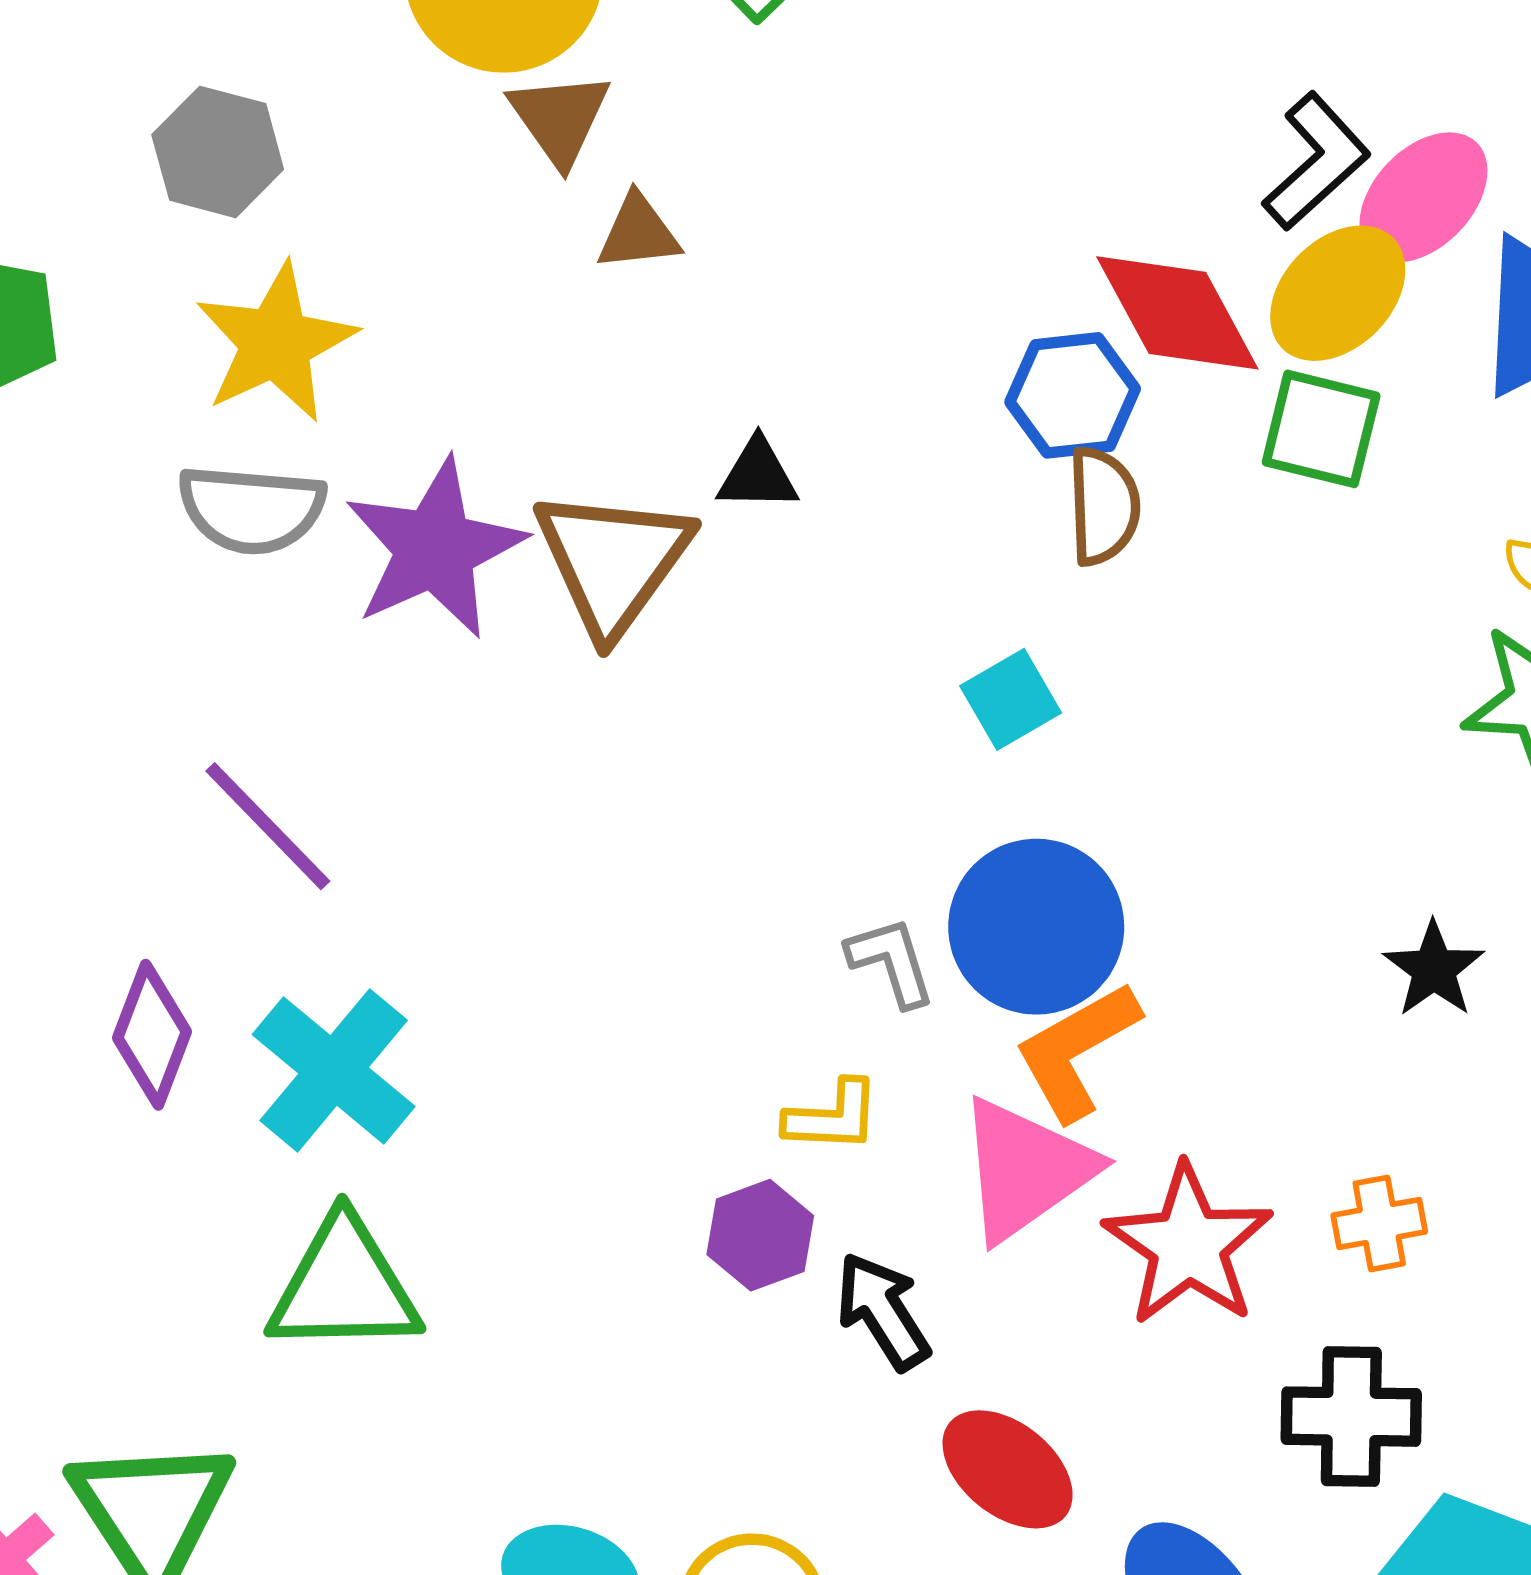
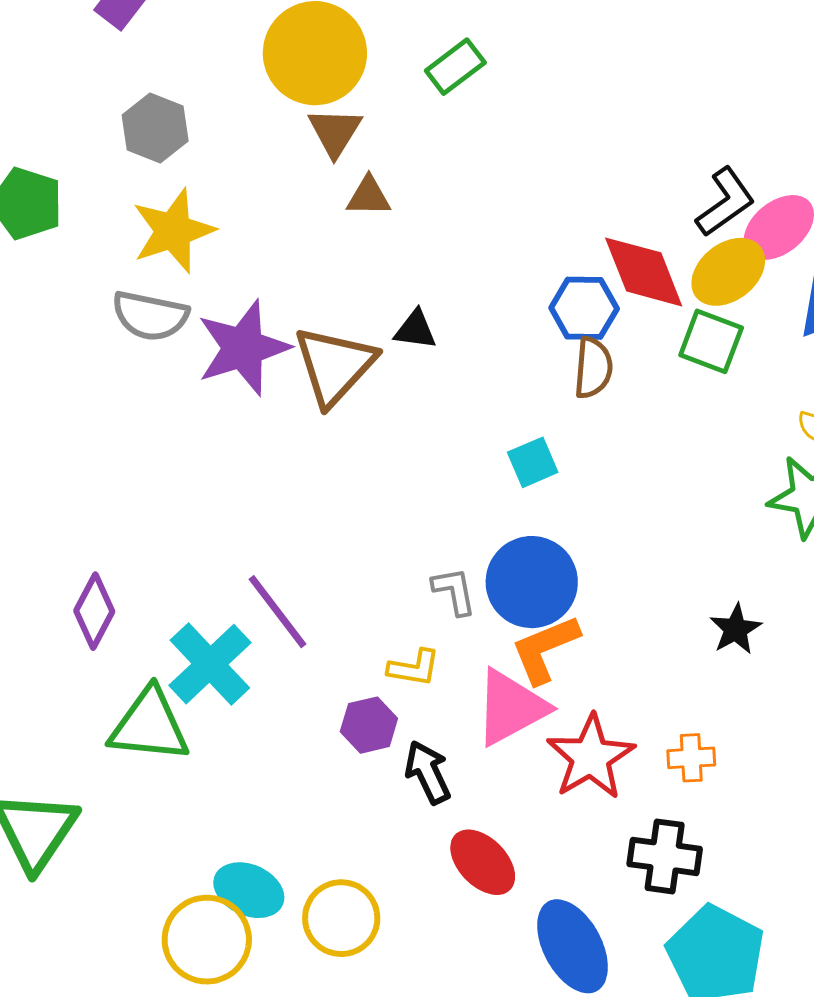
purple line: (268, 826) -> (278, 612), moved
purple diamond: (152, 1035) -> (94, 611), moved
cyan cross: (334, 1070) -> (210, 664), moved

